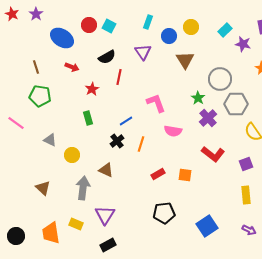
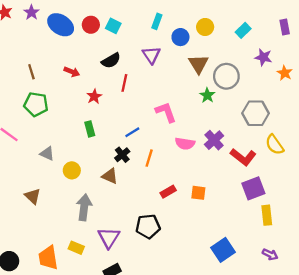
blue ellipse: (62, 38) -> (61, 25), moved
purple star: (243, 44) -> (263, 57), moved
gray circle: (220, 79) -> (226, 76), moved
green star: (198, 98) -> (207, 95), moved
purple cross: (208, 118) -> (214, 140), moved
red L-shape: (213, 154) -> (243, 157), moved
purple square: (246, 164) -> (253, 188), moved, size x1.5
brown triangle: (106, 170) -> (110, 176), moved
brown triangle: (43, 188) -> (33, 196), moved
black pentagon: (164, 213) -> (148, 226), moved

